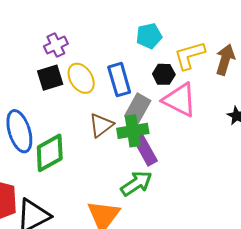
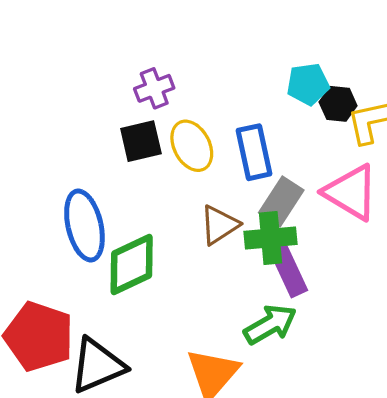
black hexagon: (164, 74) -> (338, 104), moved

